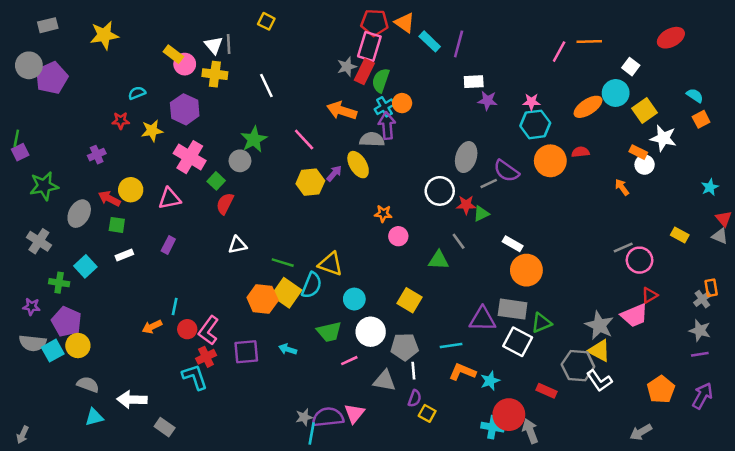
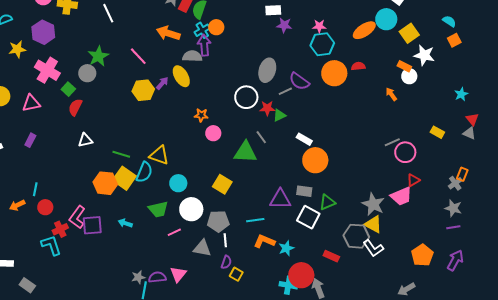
green triangle: (438, 260) -> (245, 152), size x1.4
orange rectangle: (711, 288) -> (462, 174), turned 32
gray rectangle: (513, 309) -> (304, 191), size x0.7
pink L-shape: (209, 330) -> (77, 217), moved
purple semicircle: (328, 417) -> (157, 277), size x0.7

